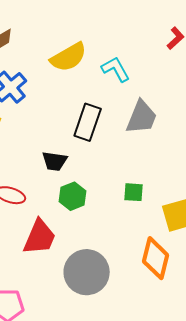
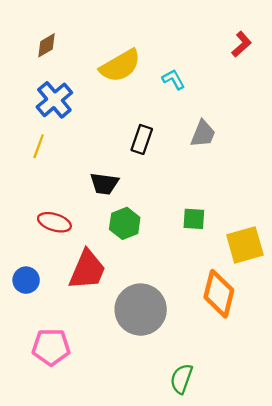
cyan L-shape: (116, 69) -> (173, 79), size x0.7
gray trapezoid: (142, 117) -> (203, 134), size x0.7
black rectangle: (88, 122) -> (142, 139), size x0.7

